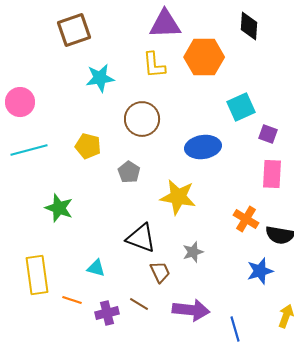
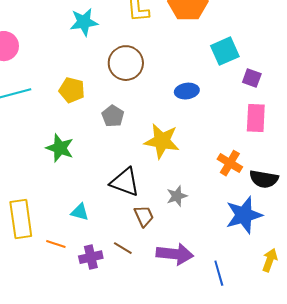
blue ellipse: (203, 147) -> (187, 91), size x0.7
green star: (59, 208) -> (60, 148), moved
blue star: (260, 271) -> (244, 215), size x1.4

